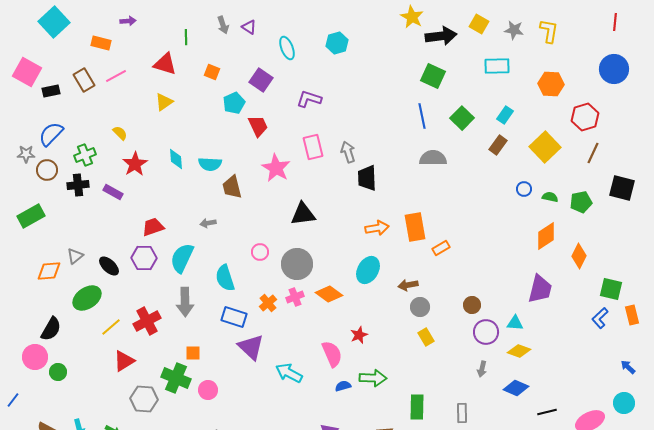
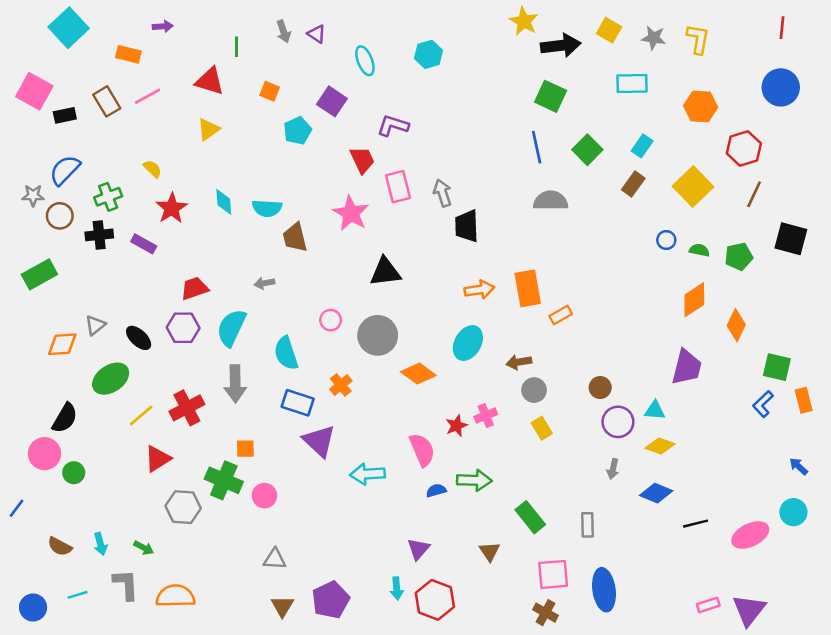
red trapezoid: (258, 126) -> (362, 160), moved
pink cross: (295, 297) -> (486, 415), moved
cyan arrow: (289, 373) -> (367, 474), turned -32
green rectangle: (417, 407) -> (530, 517), turned -40

